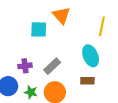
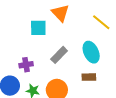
yellow line: (102, 26) -> (101, 22), turned -60
gray rectangle: (52, 66) -> (59, 55), moved

